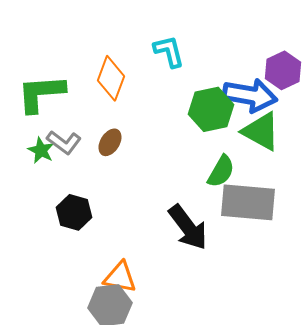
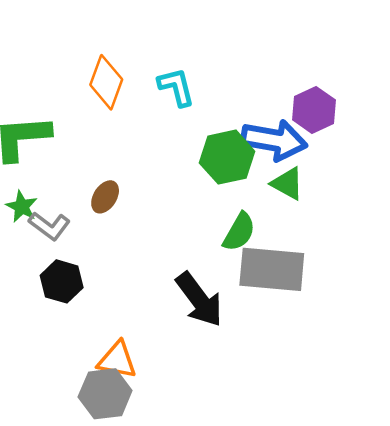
orange diamond: (111, 78) -> (106, 82), moved
green triangle: (261, 131) -> (287, 184), size x0.7
gray L-shape: (64, 142) -> (49, 226), moved

